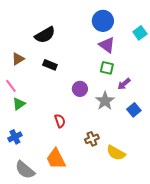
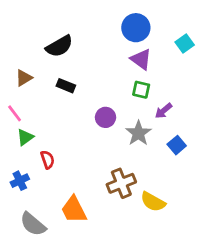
red semicircle: (60, 121) -> (47, 160), moved
brown cross: (92, 139) -> (121, 183), size x1.5

